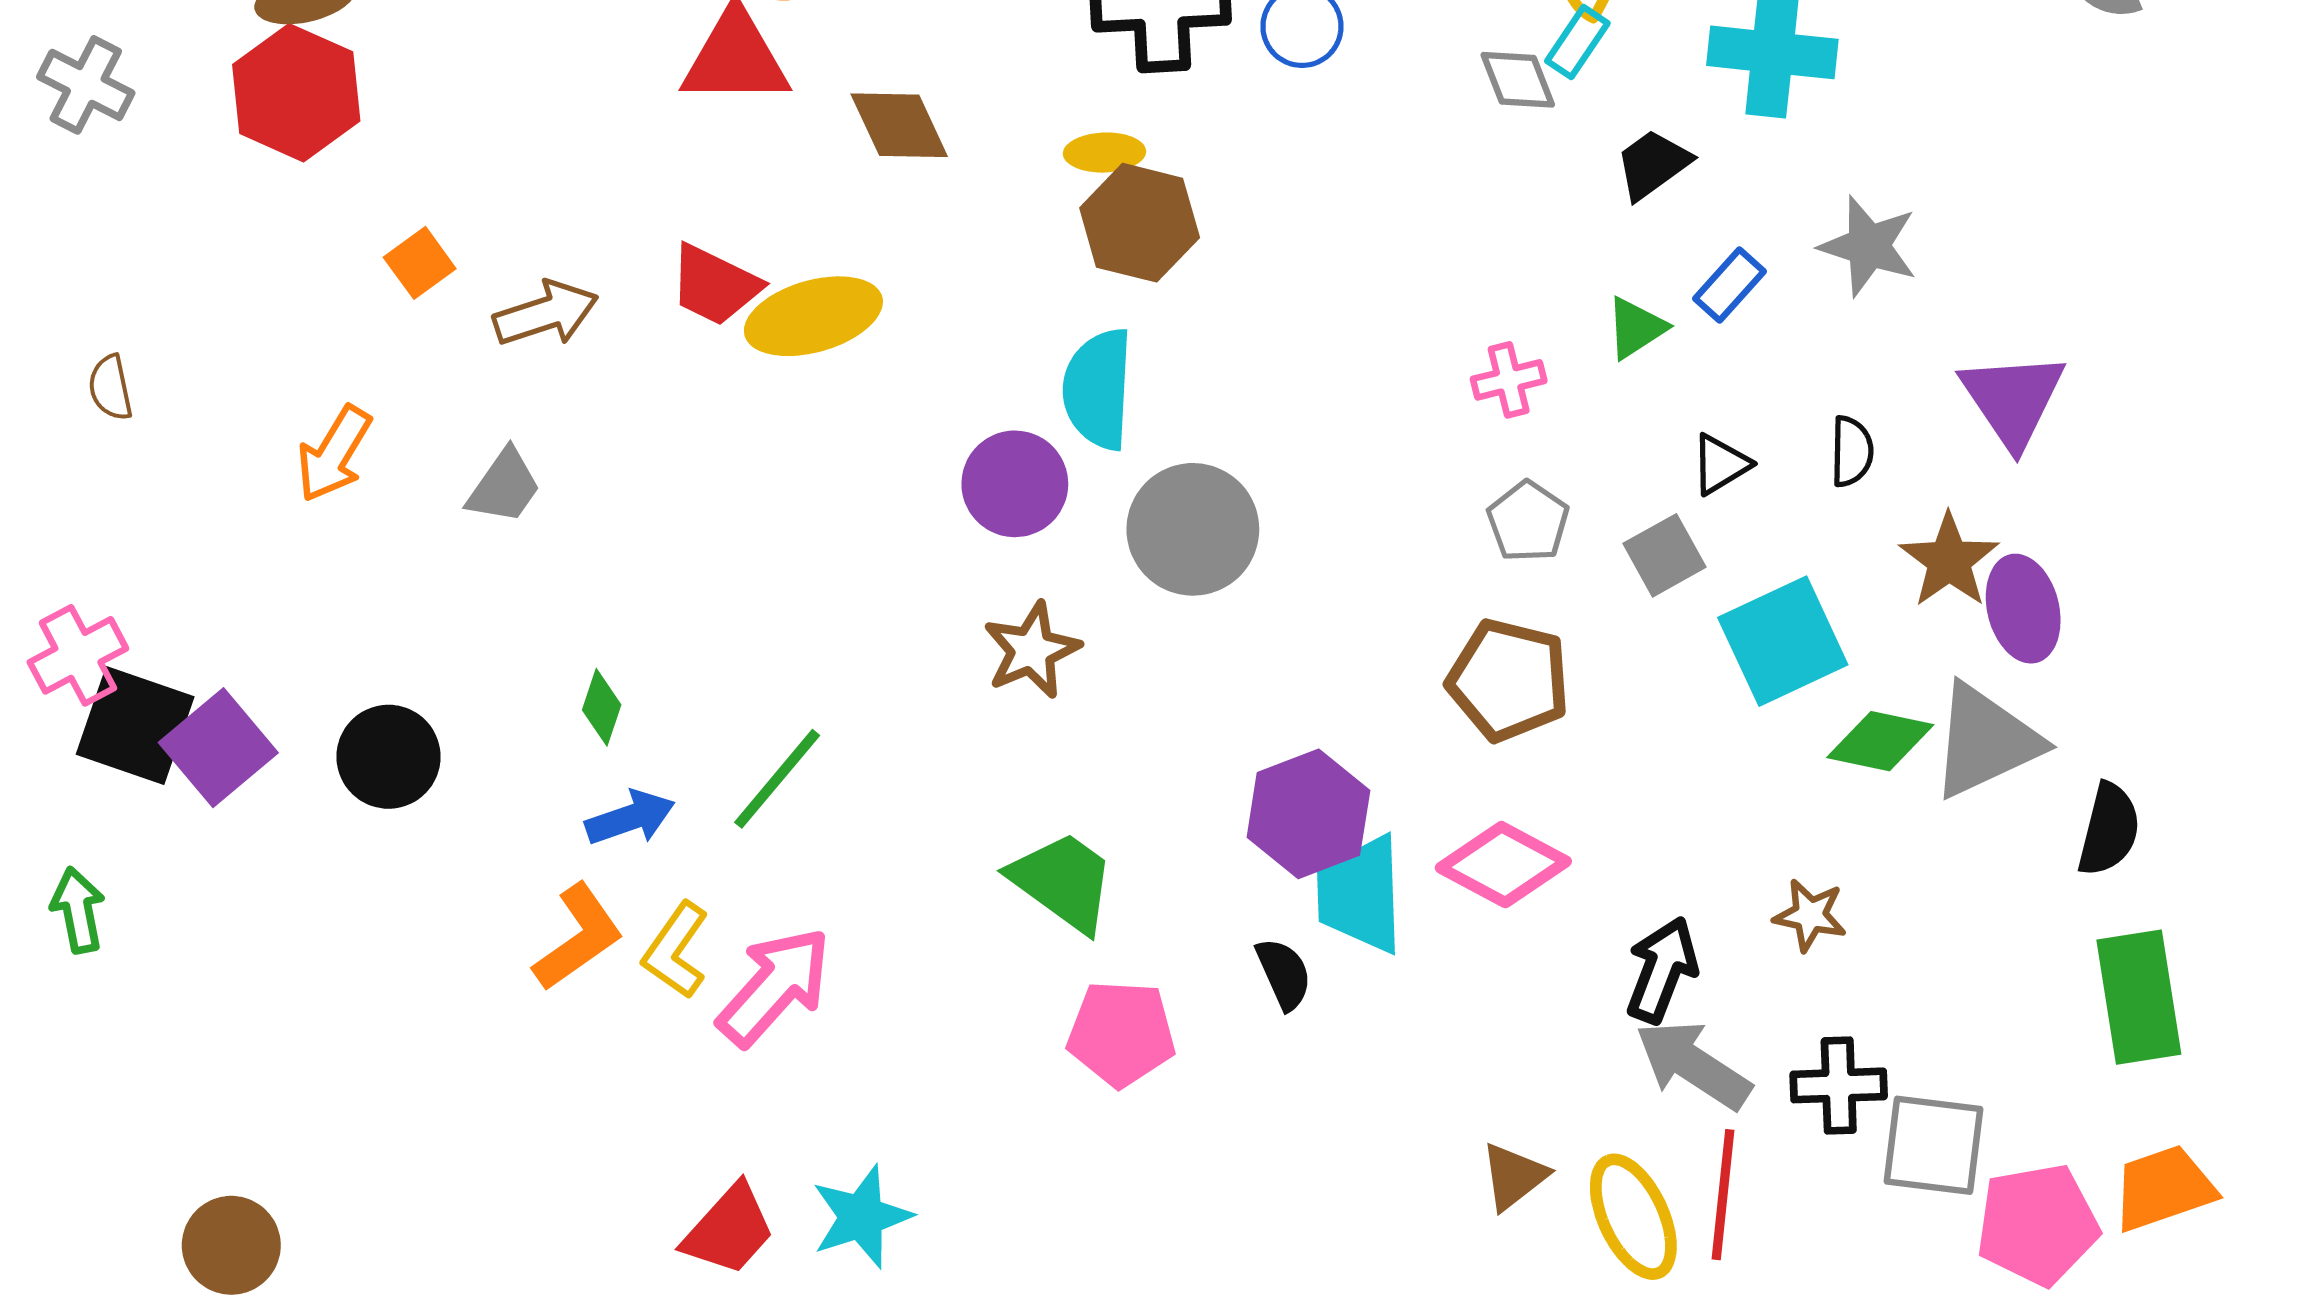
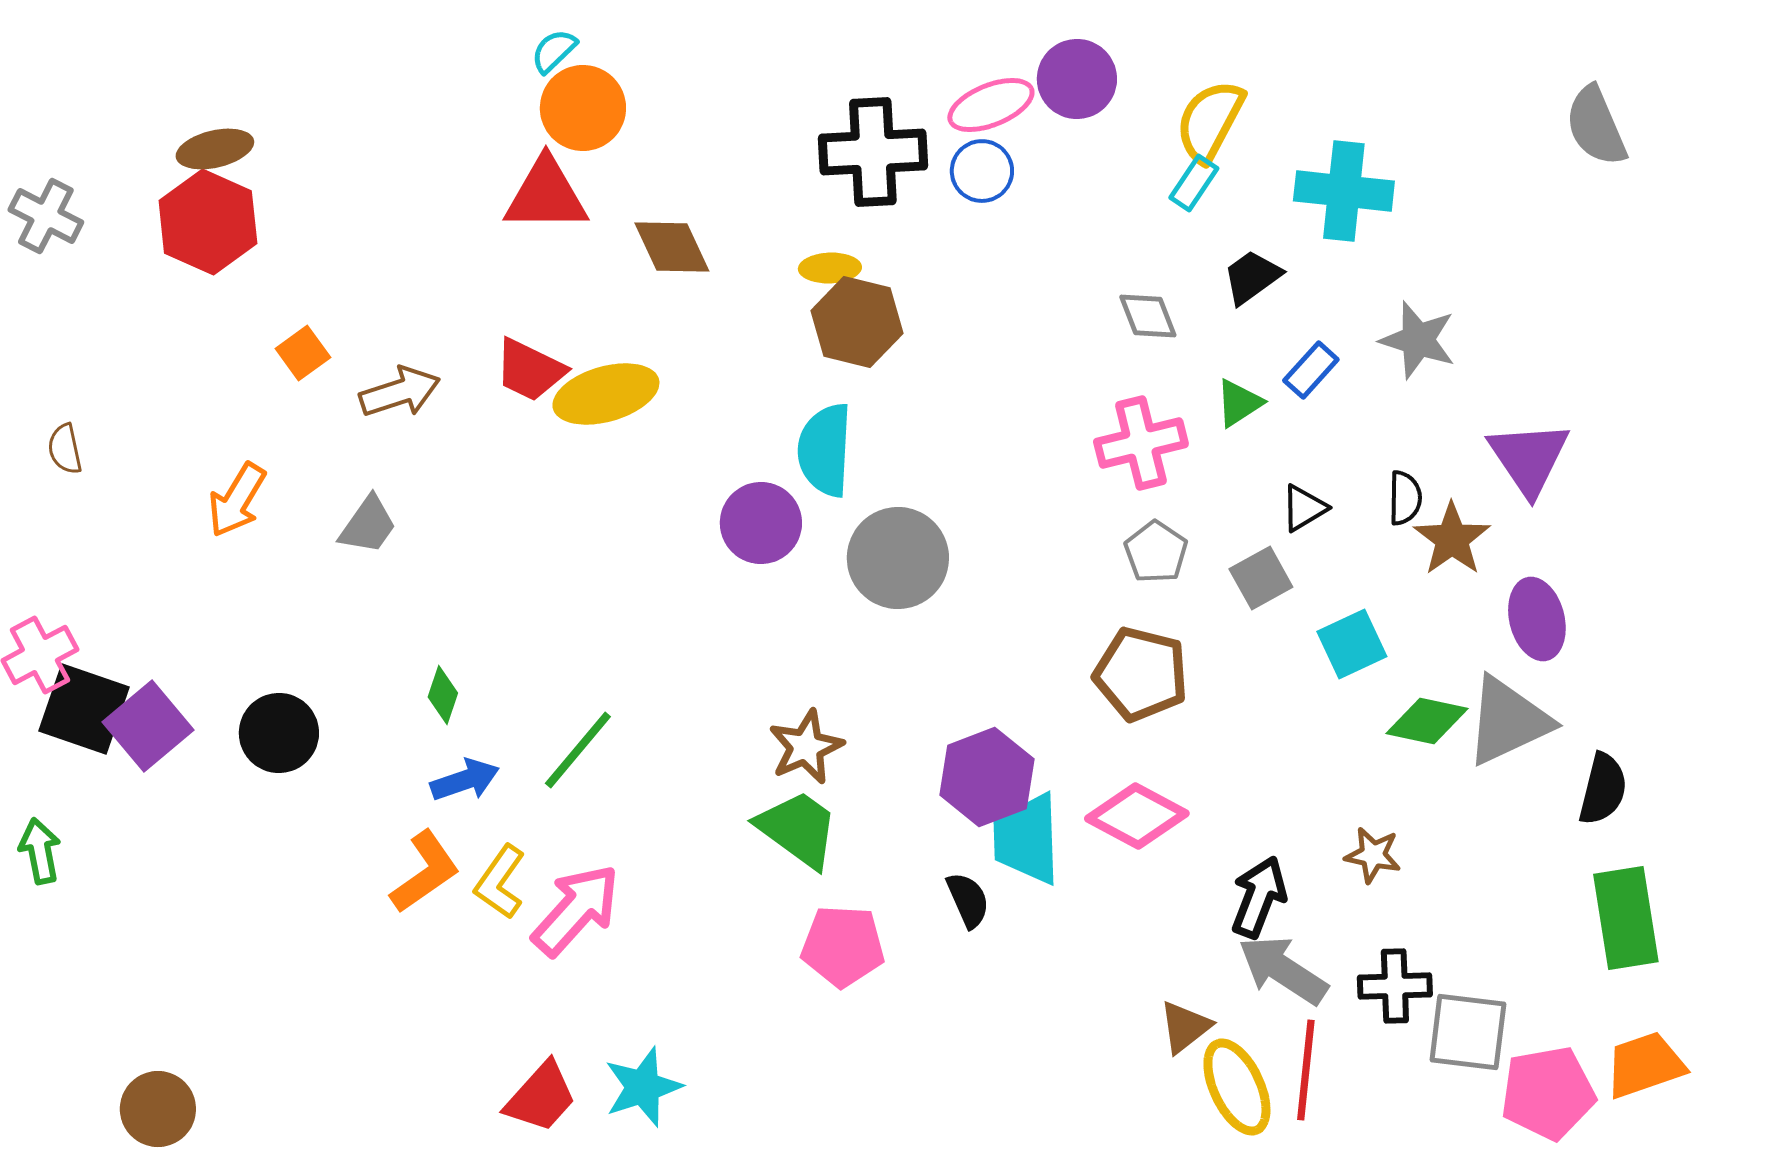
gray diamond: (1518, 80) -> (1148, 316), moved
pink cross: (1509, 380) -> (1141, 443), size x1.6
brown star: (1949, 561) -> (1452, 539), moved
cyan square: (1783, 641) -> (1352, 644), size x0.7
brown star: (1032, 650) -> (806, 747), moved
brown triangle: (1514, 1176) -> (1185, 1027), moved

